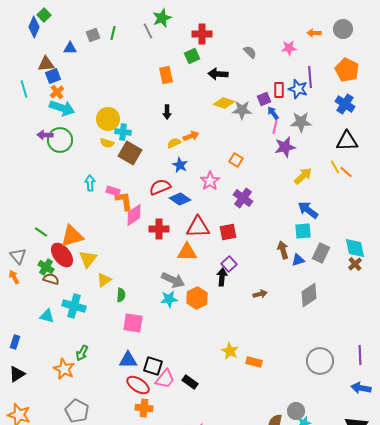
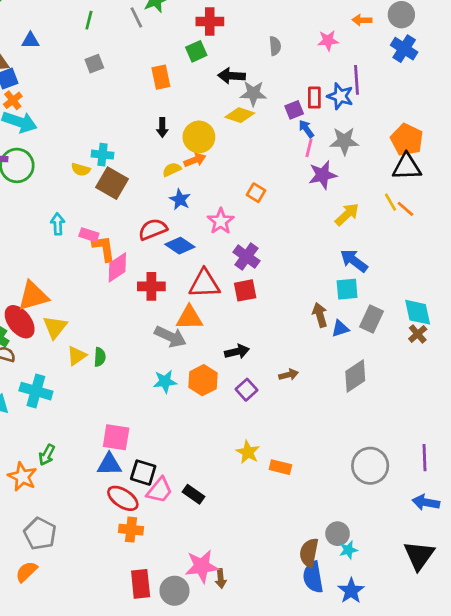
gray square: (93, 35) -> (94, 64), moved
gray semicircle: (250, 52) -> (275, 46), turned 40
orange pentagon: (347, 70) -> (407, 140), moved
blue cross: (345, 104) -> (404, 49), moved
gray star: (242, 110) -> (253, 93), moved
yellow circle: (108, 119) -> (199, 137), moved
purple cross: (243, 198) -> (246, 257), moved
purple square: (229, 264) -> (246, 390), moved
black arrow: (222, 277) -> (237, 352), turned 72
gray arrow: (173, 280) -> (170, 337), moved
green semicircle: (121, 295) -> (100, 357), moved
pink square: (133, 323) -> (116, 437), moved

